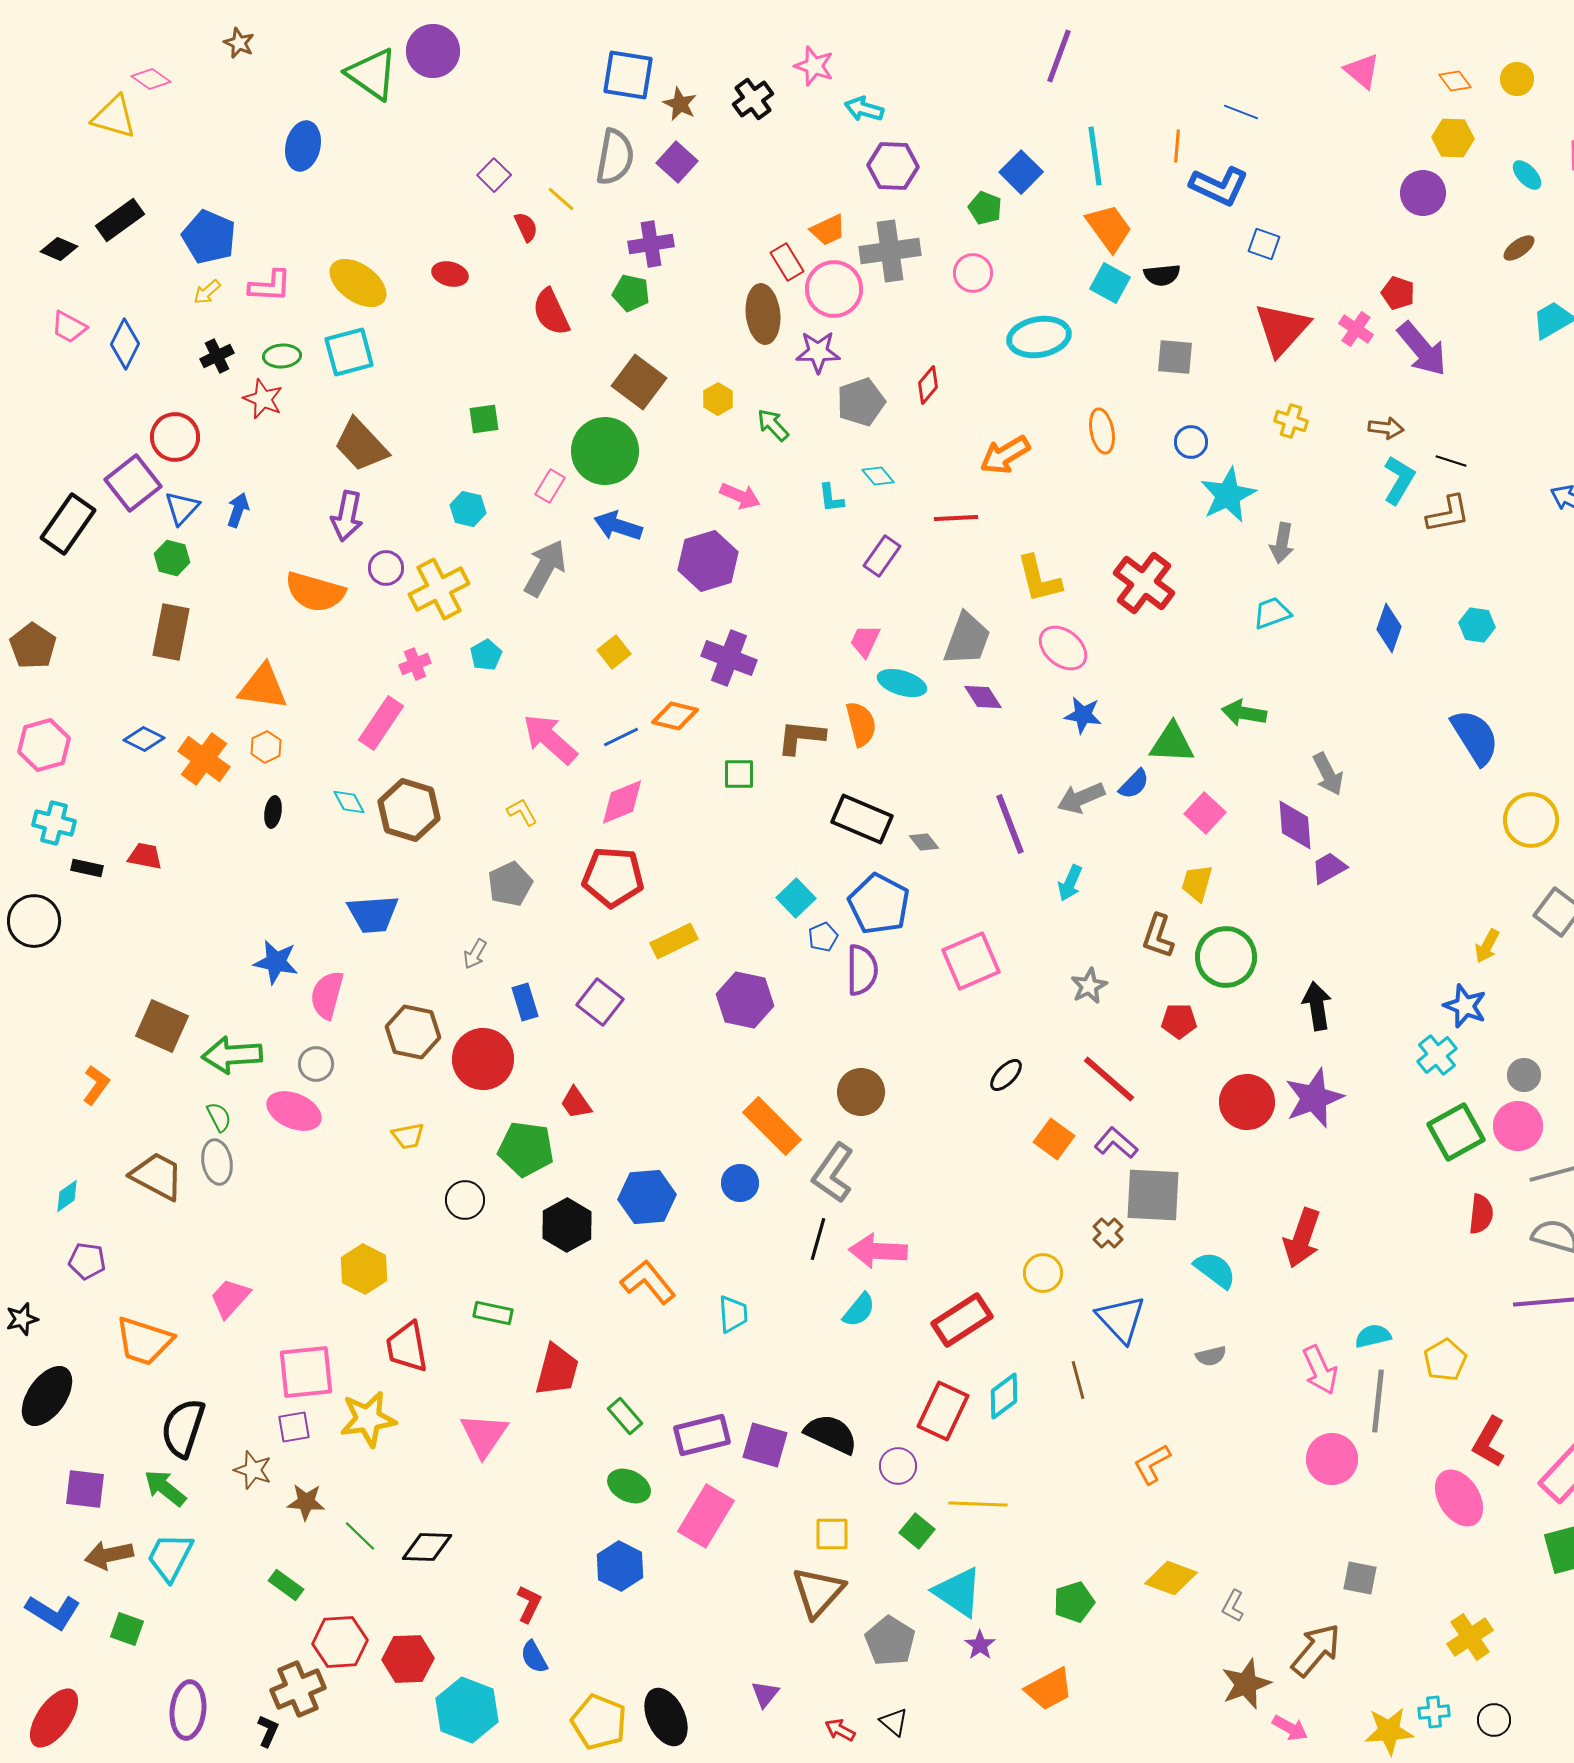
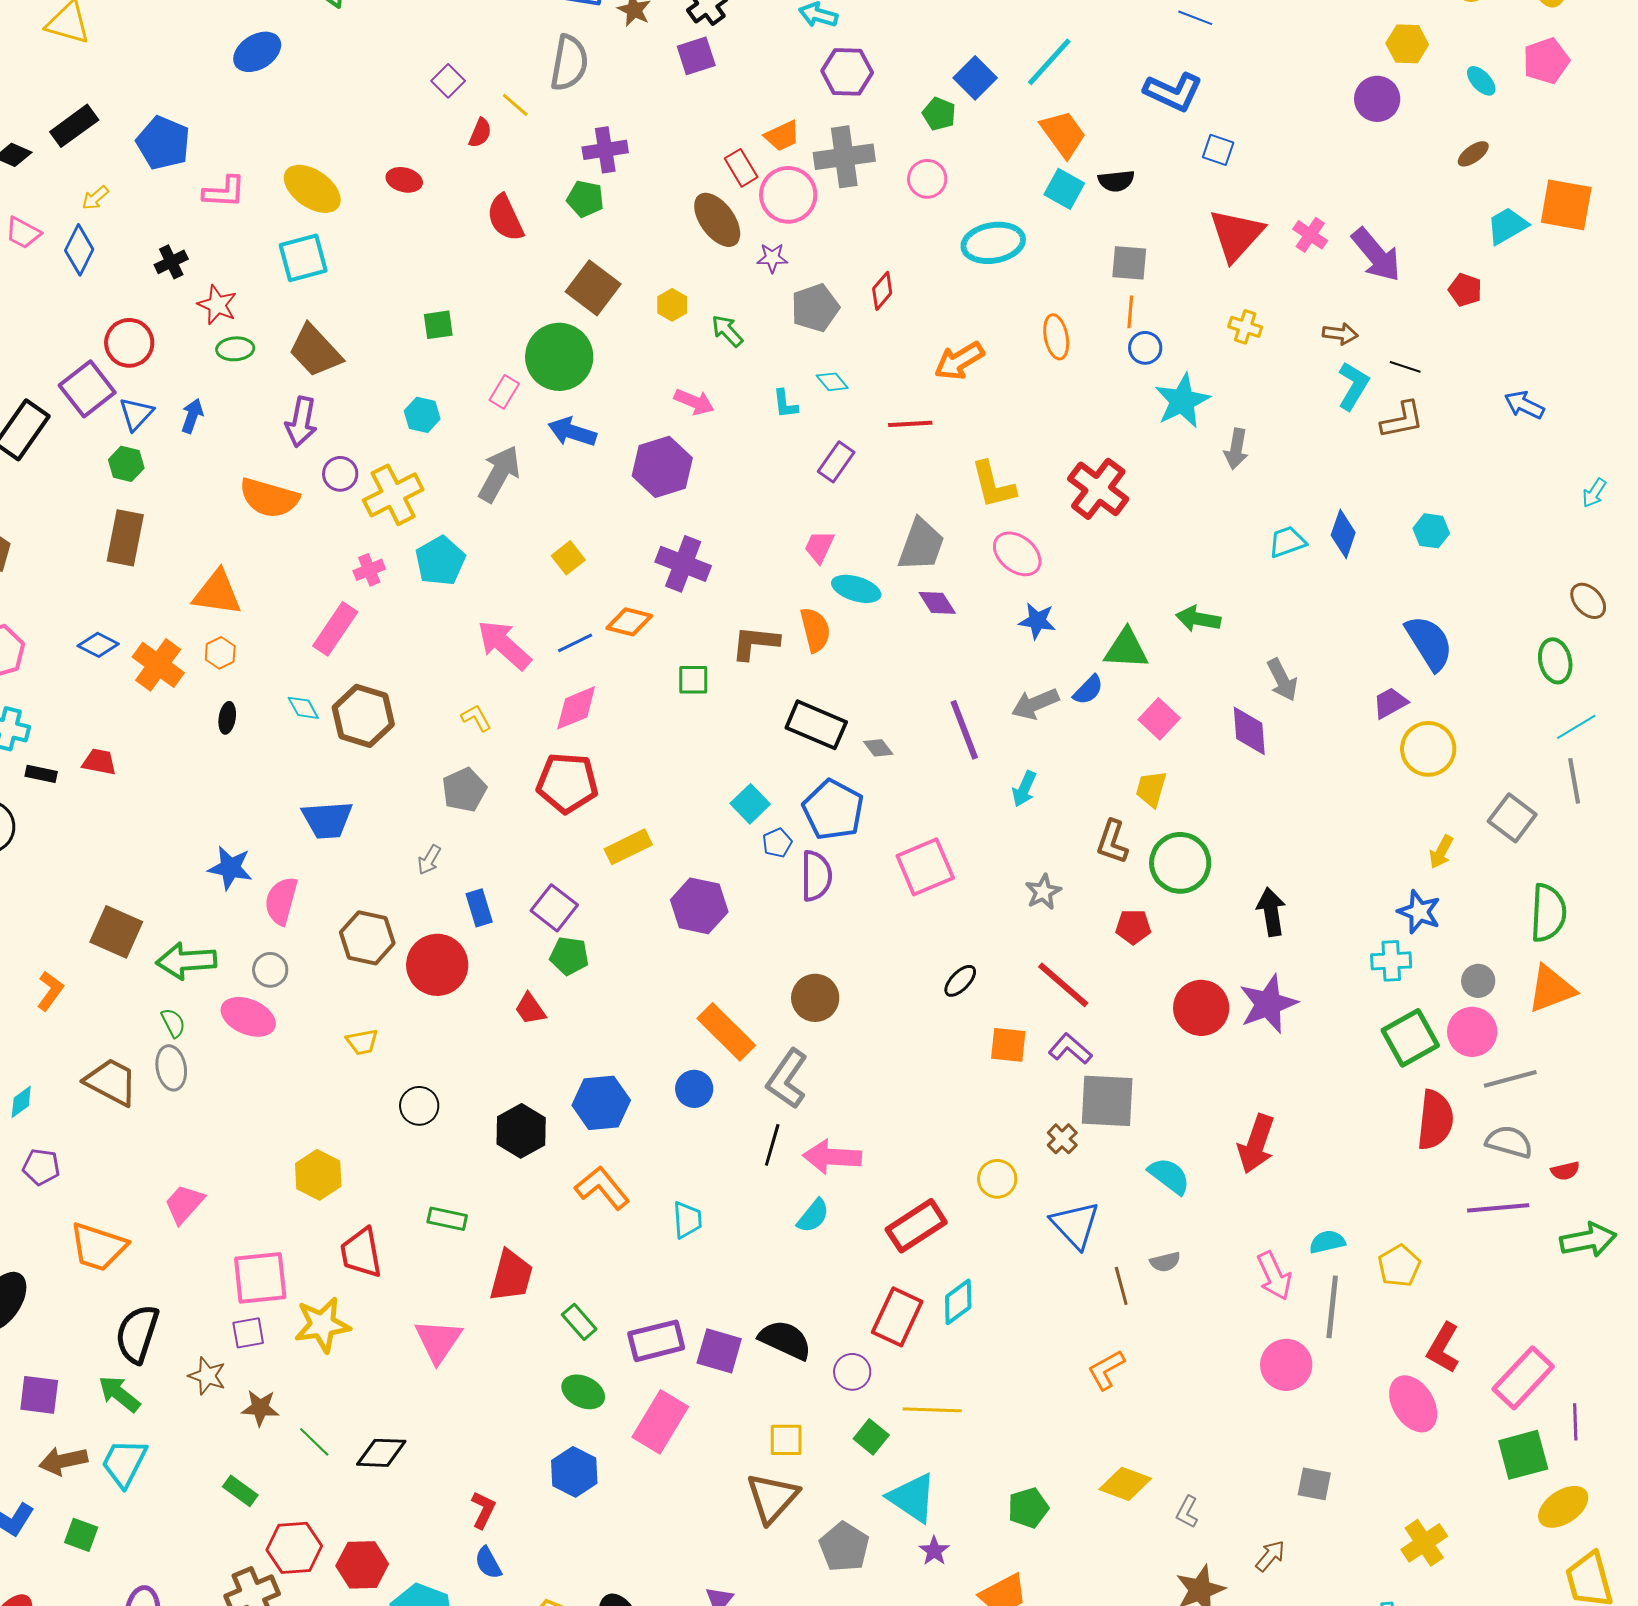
blue ellipse: (303, 146) -> (257, 52), turned 45
orange line: (1177, 146) -> (1130, 312), moved
cyan line: (1095, 156) -> (1049, 62), turned 50
purple square: (677, 162) -> (696, 56), moved, turned 30
red semicircle: (526, 227) -> (480, 133), turned 48
yellow arrow: (207, 292) -> (95, 198), moved
red pentagon: (1398, 293) -> (1465, 290), moved
brown ellipse: (763, 314) -> (717, 220), turned -30
purple star: (818, 352) -> (772, 258), size x0.7
green ellipse: (282, 356) -> (235, 349), moved
cyan trapezoid: (1272, 613) -> (1287, 542), moved
cyan pentagon: (486, 655) -> (440, 561), size x1.6
yellow circle: (1531, 820) -> (1428, 749), moved
purple trapezoid: (1329, 868) -> (1390, 703), moved
cyan cross: (1437, 1055) -> (1391, 961), turned 36
orange square: (1054, 1139) -> (1008, 1045), turned -30
green pentagon: (526, 1149) -> (569, 956), moved, size x0.7
red semicircle: (1481, 1214) -> (1435, 1120), size x1.5
brown line: (1078, 1380) -> (1121, 1286), moved
brown arrow: (1316, 1650) -> (1270, 1556), size x0.6

